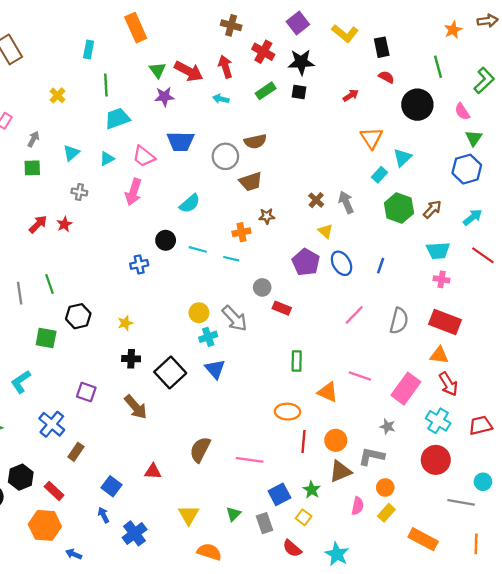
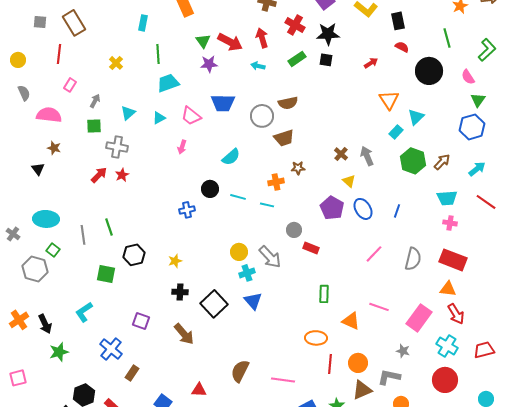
gray cross: (79, 192) -> (117, 147), moved, size x1.5
pink arrow: (133, 192) -> (182, 147), size x0.6

